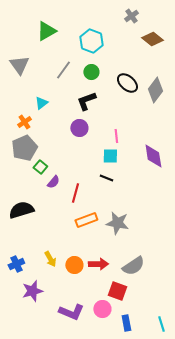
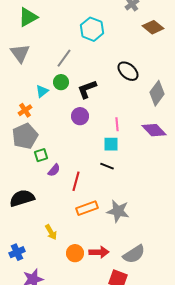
green triangle: (46, 31) -> (28, 17), moved
green circle: (91, 72) -> (61, 82), moved
gray diamond: (155, 90) -> (157, 93), moved
purple diamond: (153, 156) -> (154, 130), moved, turned -35
green square: (40, 167) -> (41, 155), turned 32
yellow arrow: (50, 259) -> (51, 232), moved

